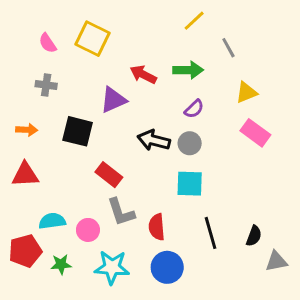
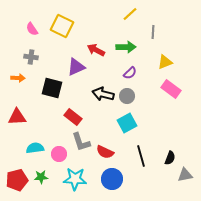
gray line: (228, 48) -> (153, 32), turned 32
orange arrow: (27, 130) -> (18, 78), moved
cyan square: (190, 184) -> (127, 123), turned -30
red semicircle: (157, 227) -> (105, 152), turned -60
red pentagon: (25, 251) -> (17, 180), moved

